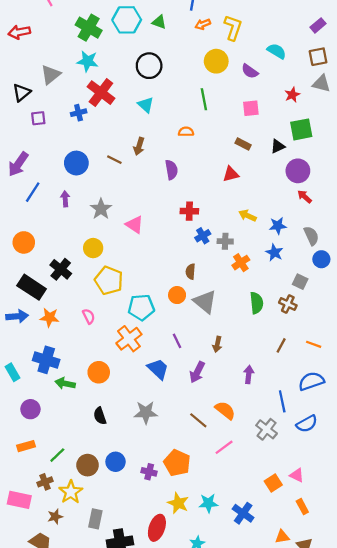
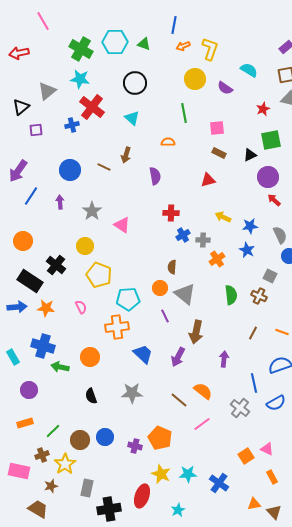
pink square: (251, 108) -> (217, 128), moved
orange cross: (129, 339) -> (117, 327), turned 30
purple line: (177, 341) -> (165, 316), moved
brown arrow: (217, 344) -> (196, 332), size x1.6

